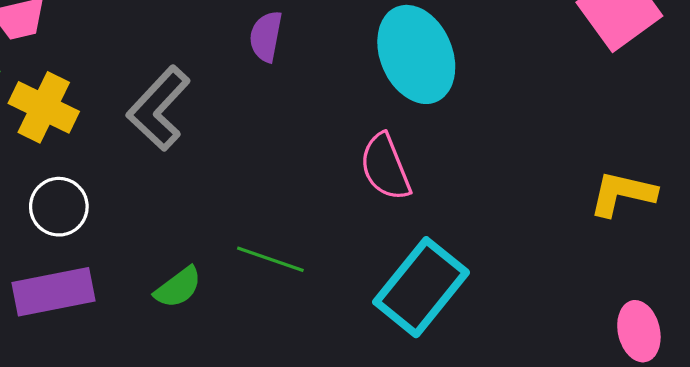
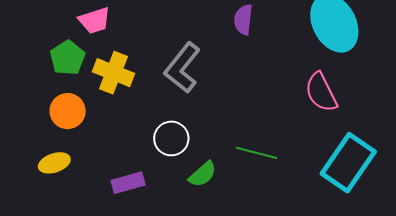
white circle: (59, 207) -> (171, 138), moved
purple rectangle: (53, 292) -> (128, 183), size x0.7

